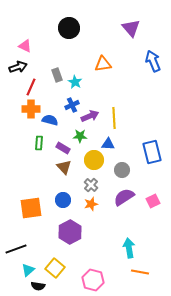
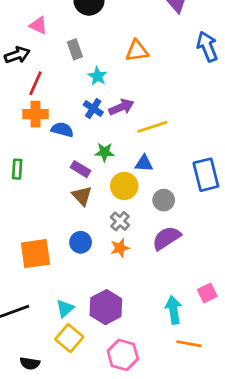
pink triangle: (25, 46) -> (38, 25), moved
gray rectangle: (57, 75) -> (75, 49), moved
blue cross: (72, 105) -> (93, 109), turned -32
purple arrow: (90, 116) -> (121, 107), moved
yellow line: (114, 118) -> (152, 127), turned 75
green rectangle: (39, 143) -> (17, 169), moved
pink square: (153, 201) -> (207, 293), moved
purple hexagon: (70, 232) -> (106, 307), moved
cyan triangle: (28, 270) -> (65, 308), moved
black semicircle: (38, 286) -> (30, 363), moved

